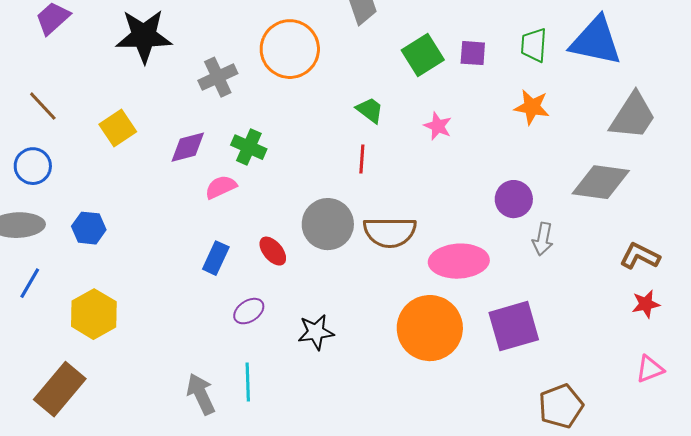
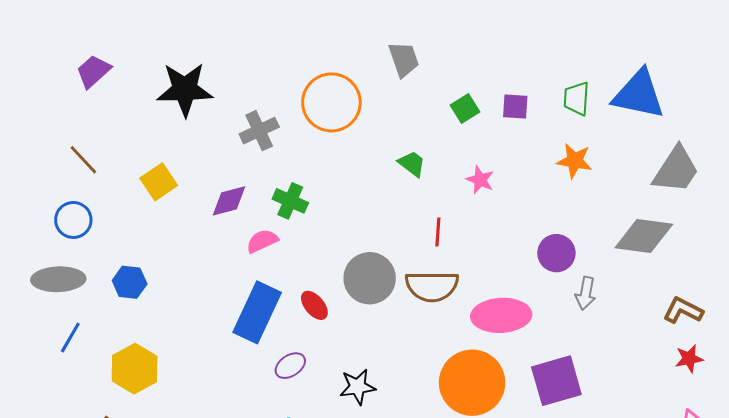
green square: (423, 55) -> (465, 108), size x0.7
red line: (362, 159) -> (438, 232), moved
blue rectangle: (216, 258) -> (257, 312), size x1.8

